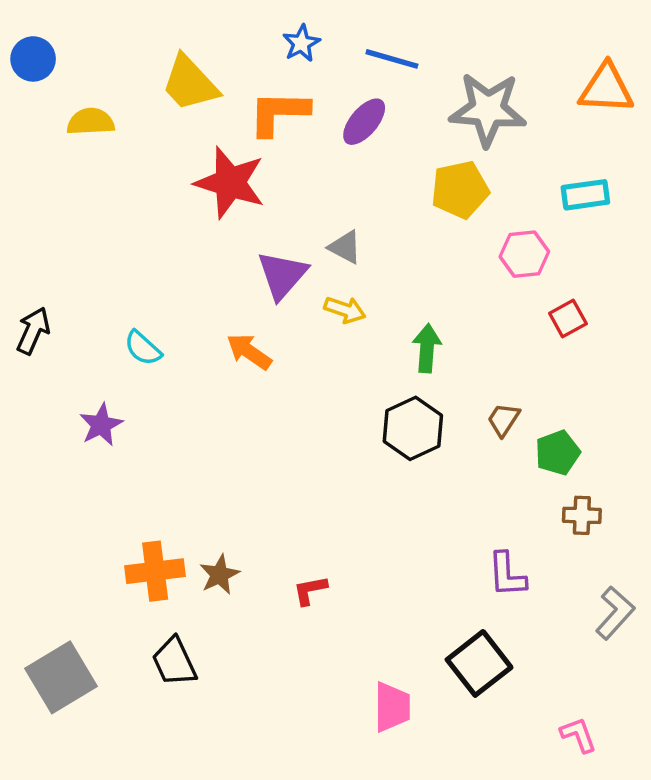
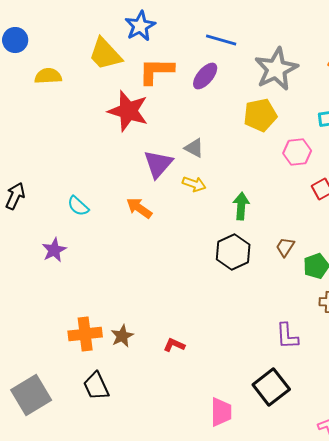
blue star: (301, 43) -> (140, 26), moved, size x1.4
gray star: (488, 109) -> (276, 69), turned -30
red L-shape: (310, 590) -> (174, 345), turned 35

